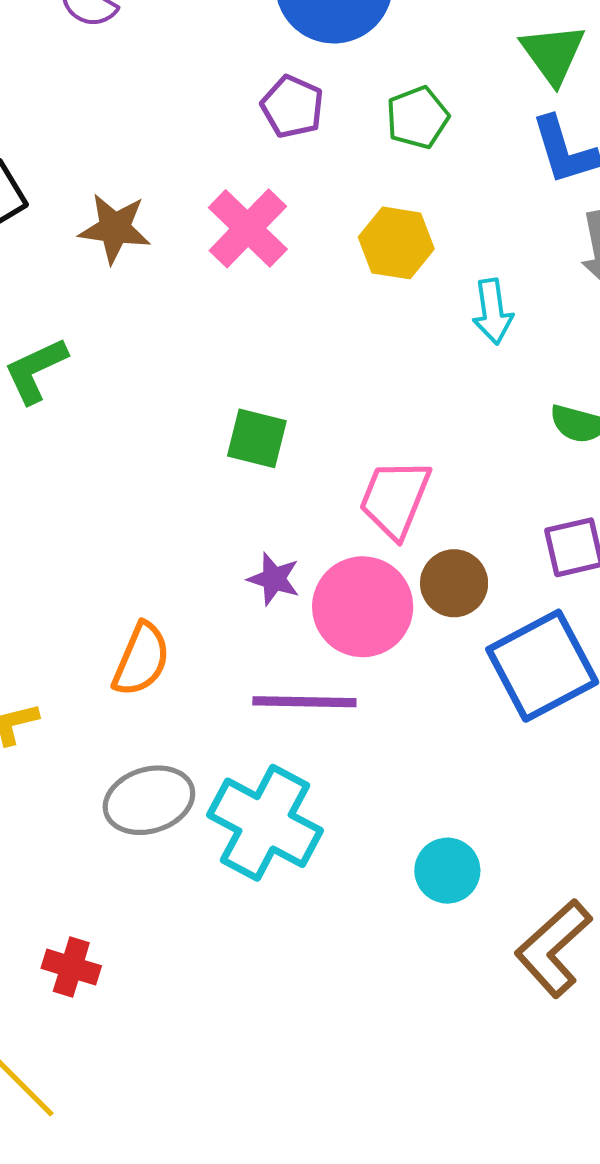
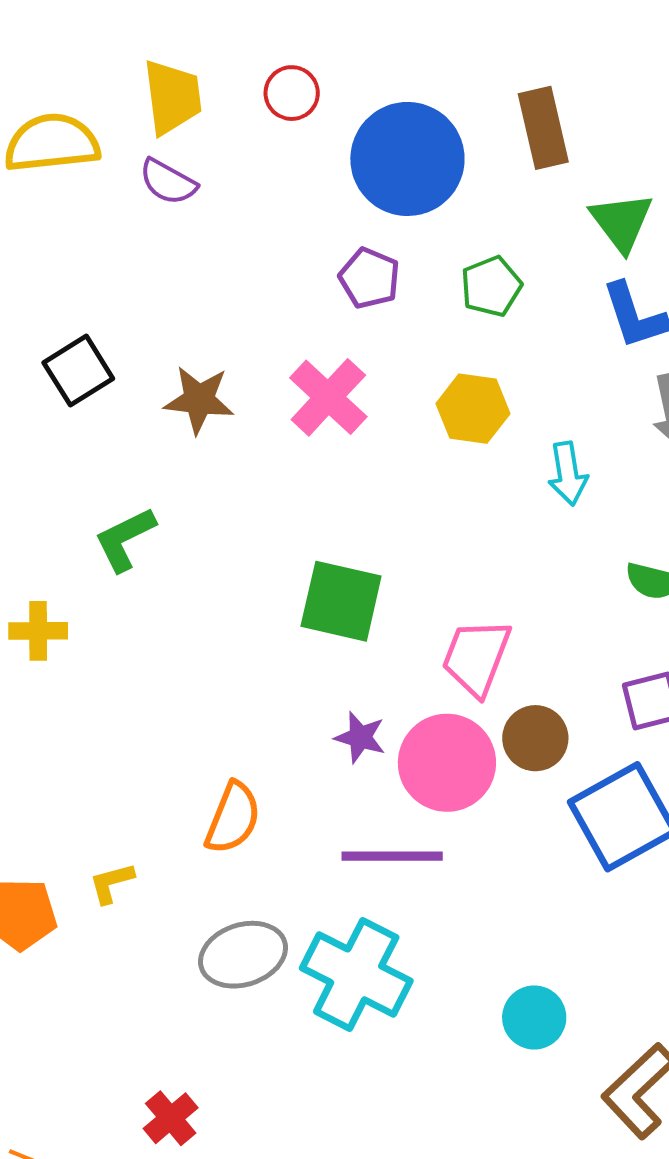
green square: (257, 438) -> (341, 601), size x1.4
red cross: (71, 967) -> (171, 1118), turned 34

